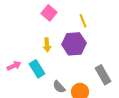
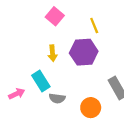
pink arrow: (14, 66) -> (17, 94), moved
gray semicircle: (59, 87) -> (57, 98), moved, turned -40

